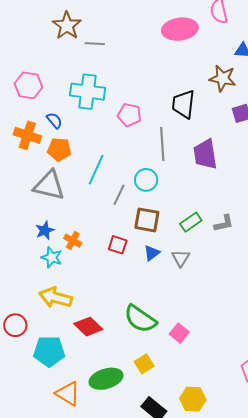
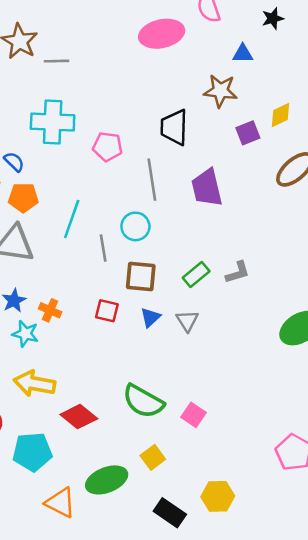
gray line: (119, 195) -> (103, 248), turned -30

